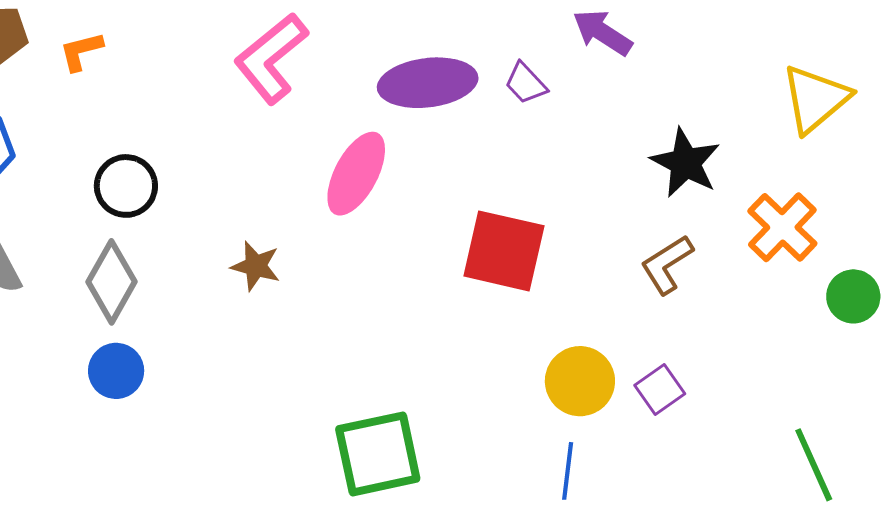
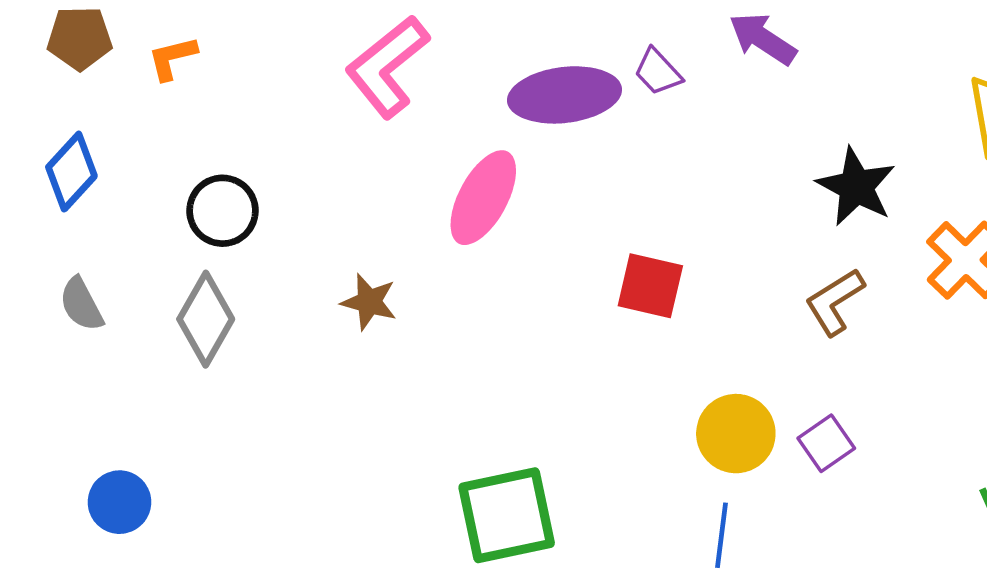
purple trapezoid: (526, 83) -> (658, 72), moved
red square: (504, 251) -> (650, 286), size x0.7
blue circle: (116, 371) -> (119, 502), moved

